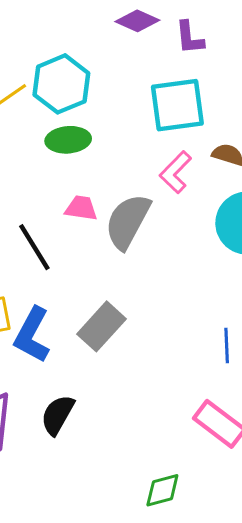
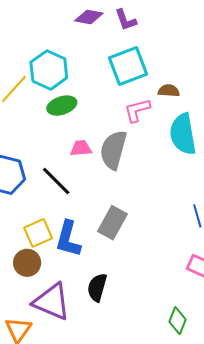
pink L-shape: (176, 172) -> (137, 110), turned 44
green diamond: (162, 490) -> (177, 321), turned -40

